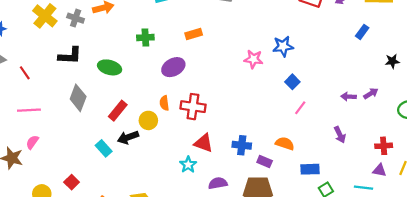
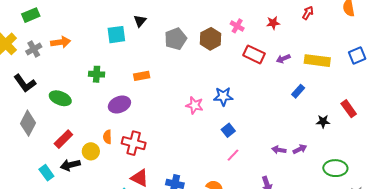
gray cross: (76, 18) -> (34, 49), turned 35
black L-shape: (70, 56) -> (25, 83), turned 45

